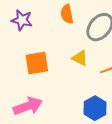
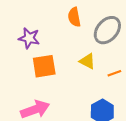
purple star: (22, 20) -> (29, 38), moved

